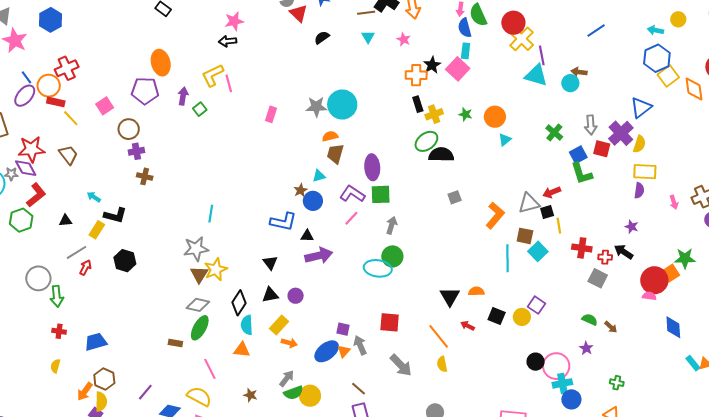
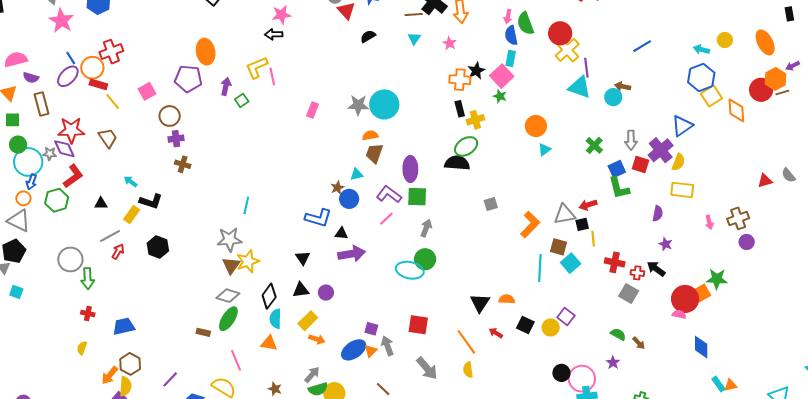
green star: (465, 114) -> (500, 96), moved
black semicircle: (441, 155) -> (457, 163), moved
purple semicircle: (639, 190) -> (658, 214), moved

